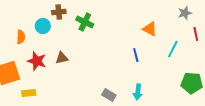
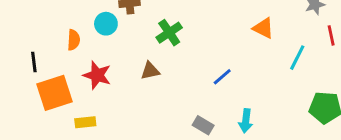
green cross: (85, 22) -> (169, 33), moved, turned 30
blue line: (136, 55) -> (222, 77), moved, turned 64
brown triangle: (62, 58) -> (150, 71), moved

